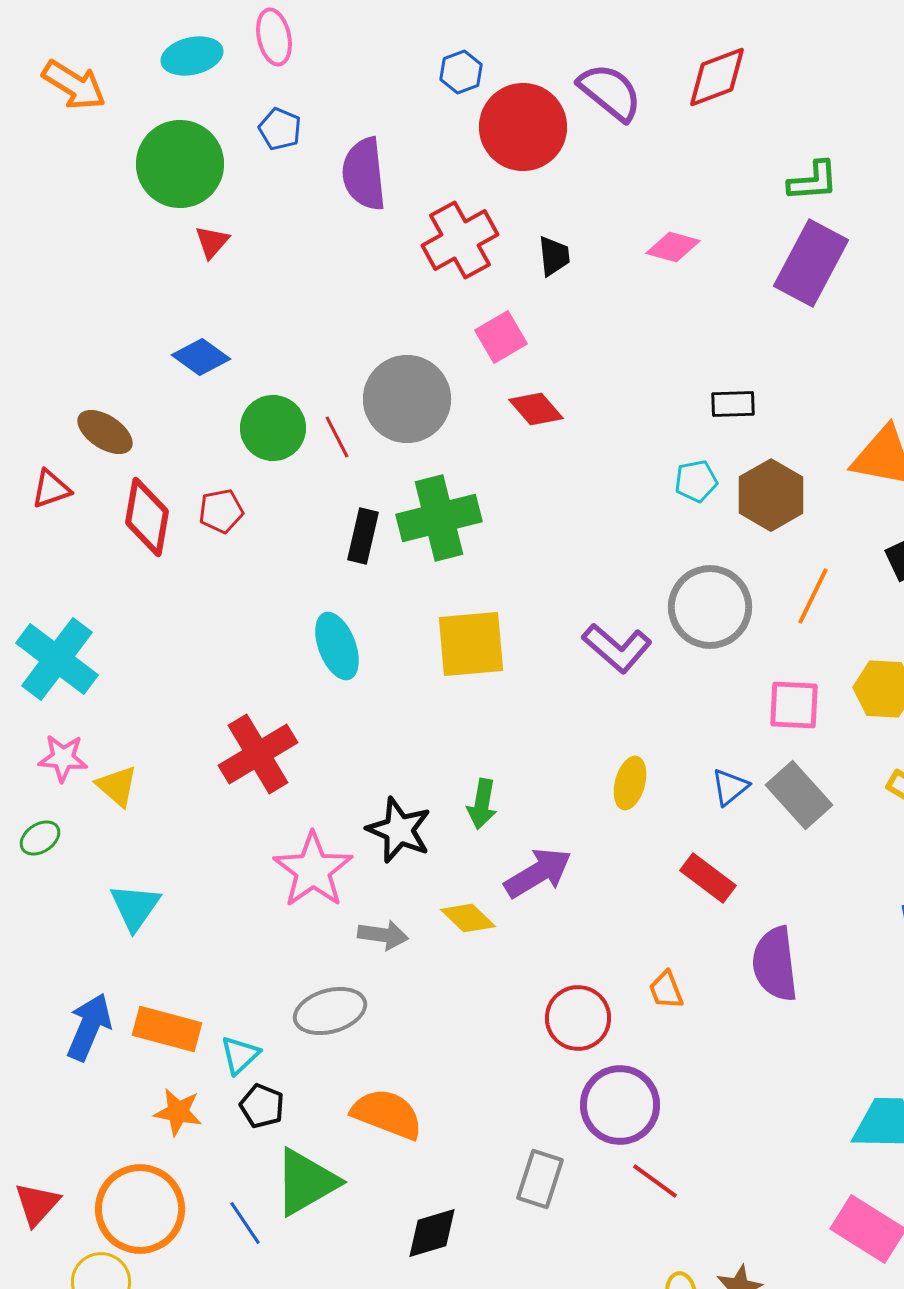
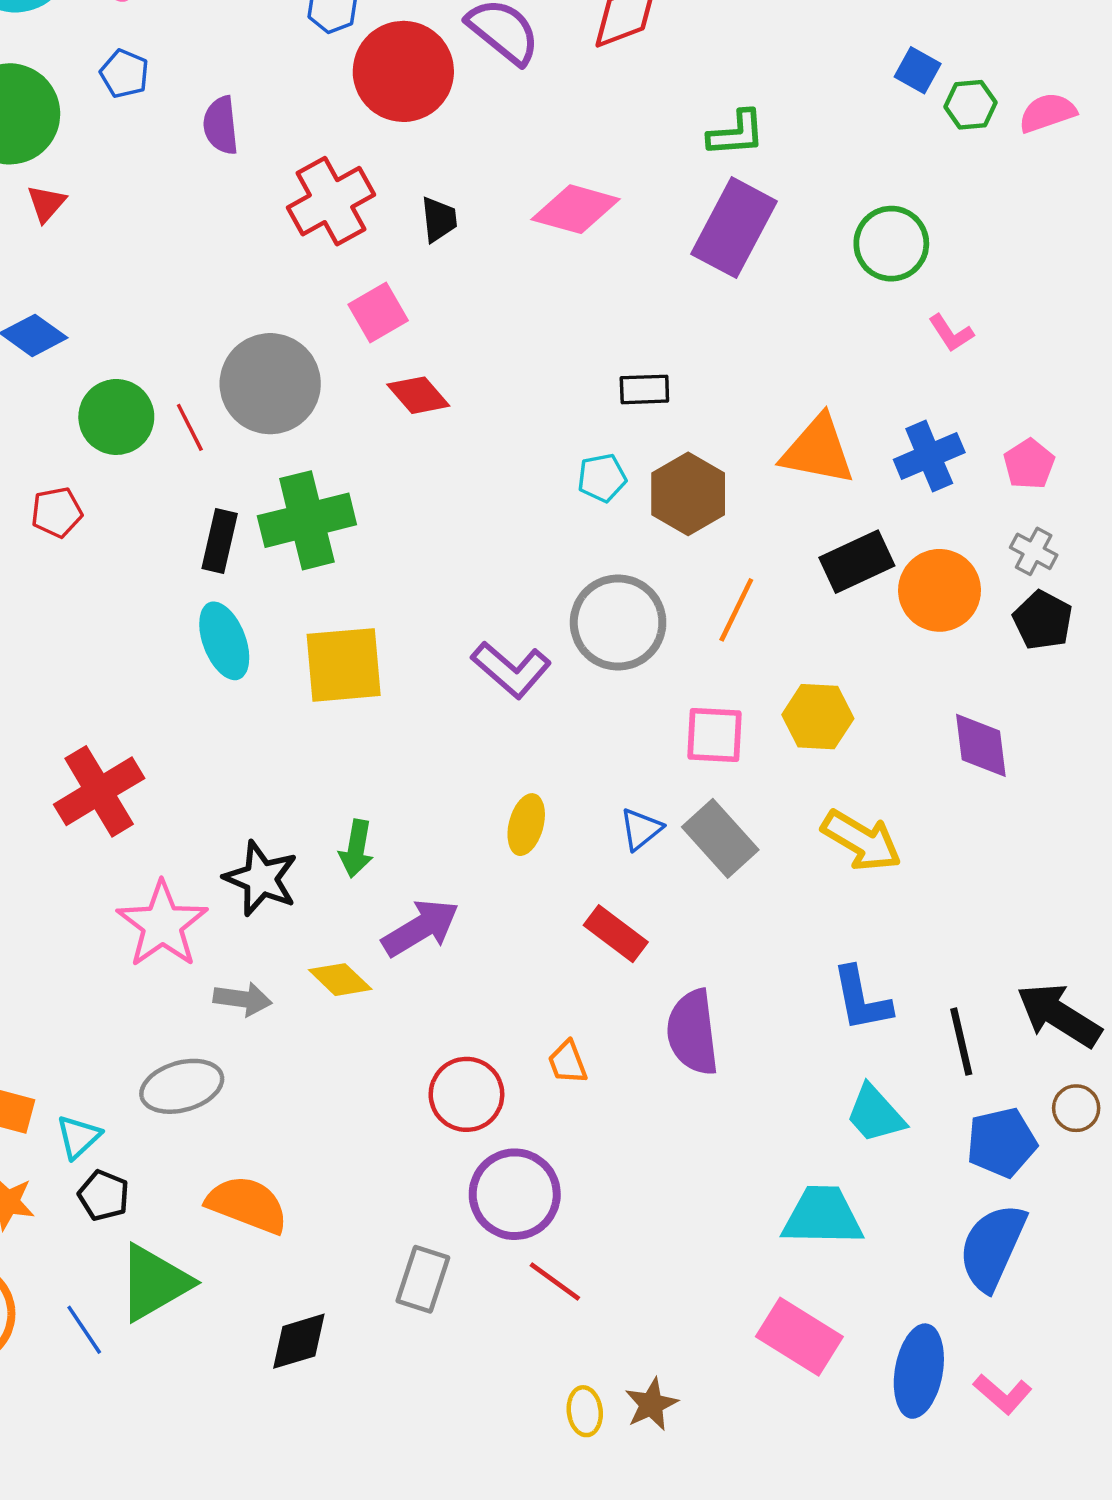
purple semicircle: (364, 174) -> (221, 125), size x0.7
pink diamond: (673, 247) -> (576, 209), size x1.4
cyan ellipse: (337, 646) -> (224, 641), moved

